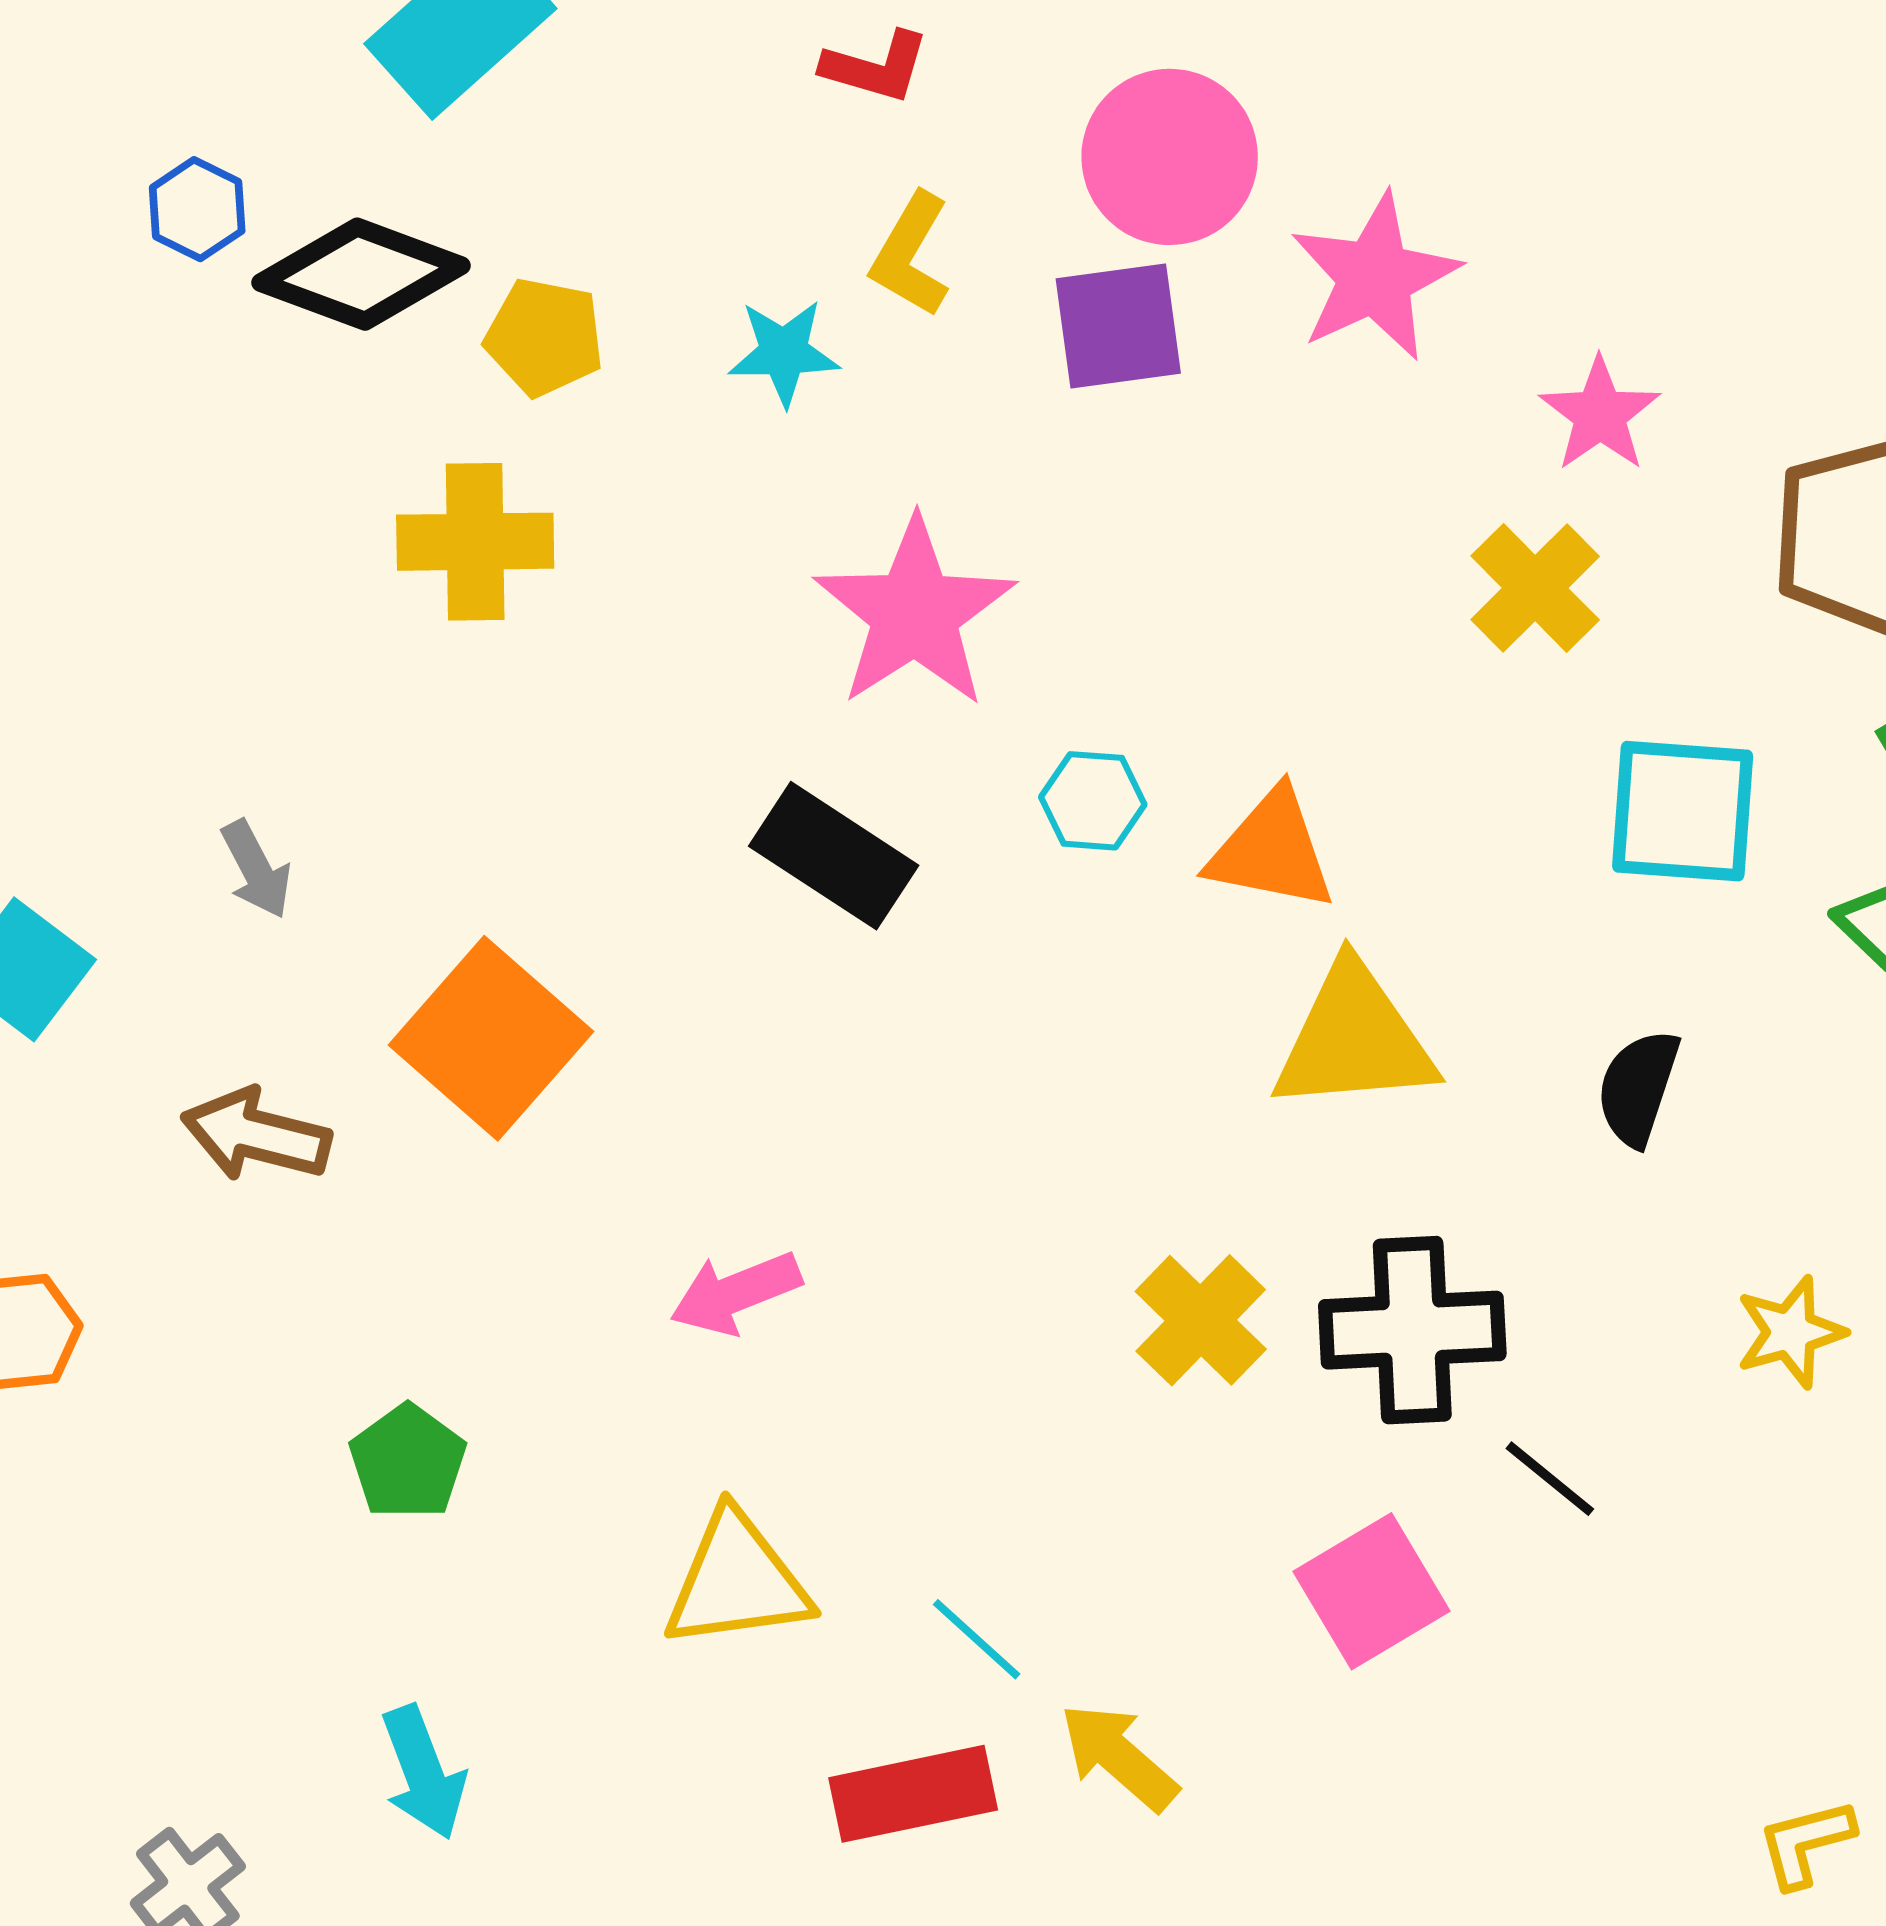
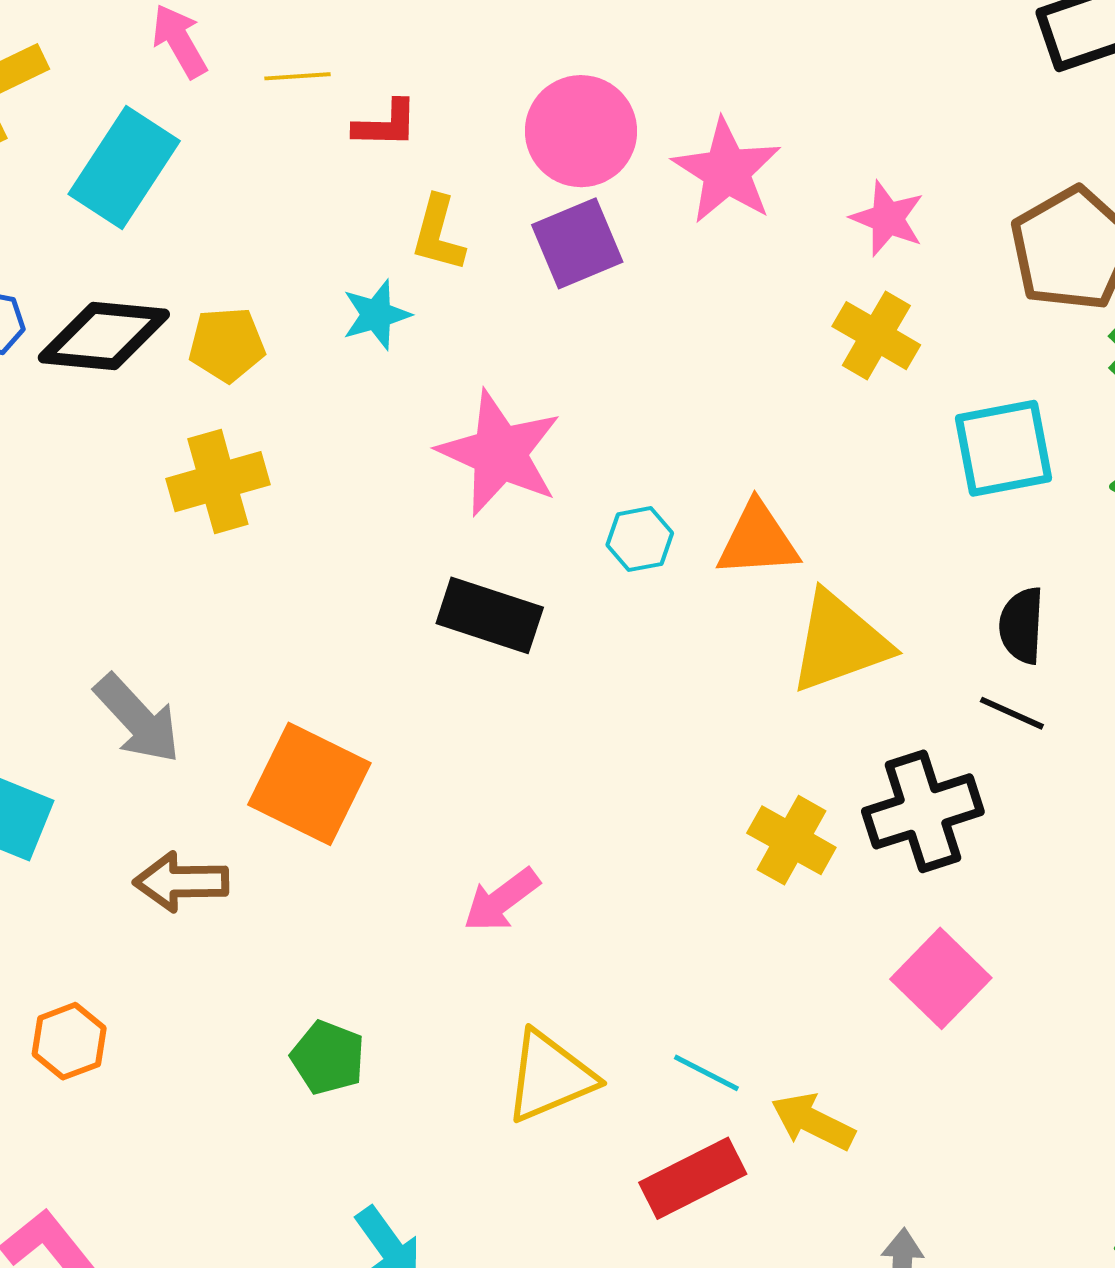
gray arrow: (256, 869) -> (137, 719), size x1.6
black line: (1550, 1479) -> (1012, 713), moved

